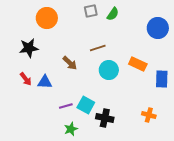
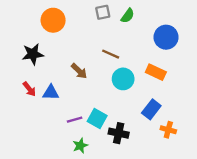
blue circle: (158, 28) -> (166, 37), moved
brown line: (98, 48) -> (111, 54), turned 42
blue rectangle: (162, 79) -> (151, 109), moved, turned 36

